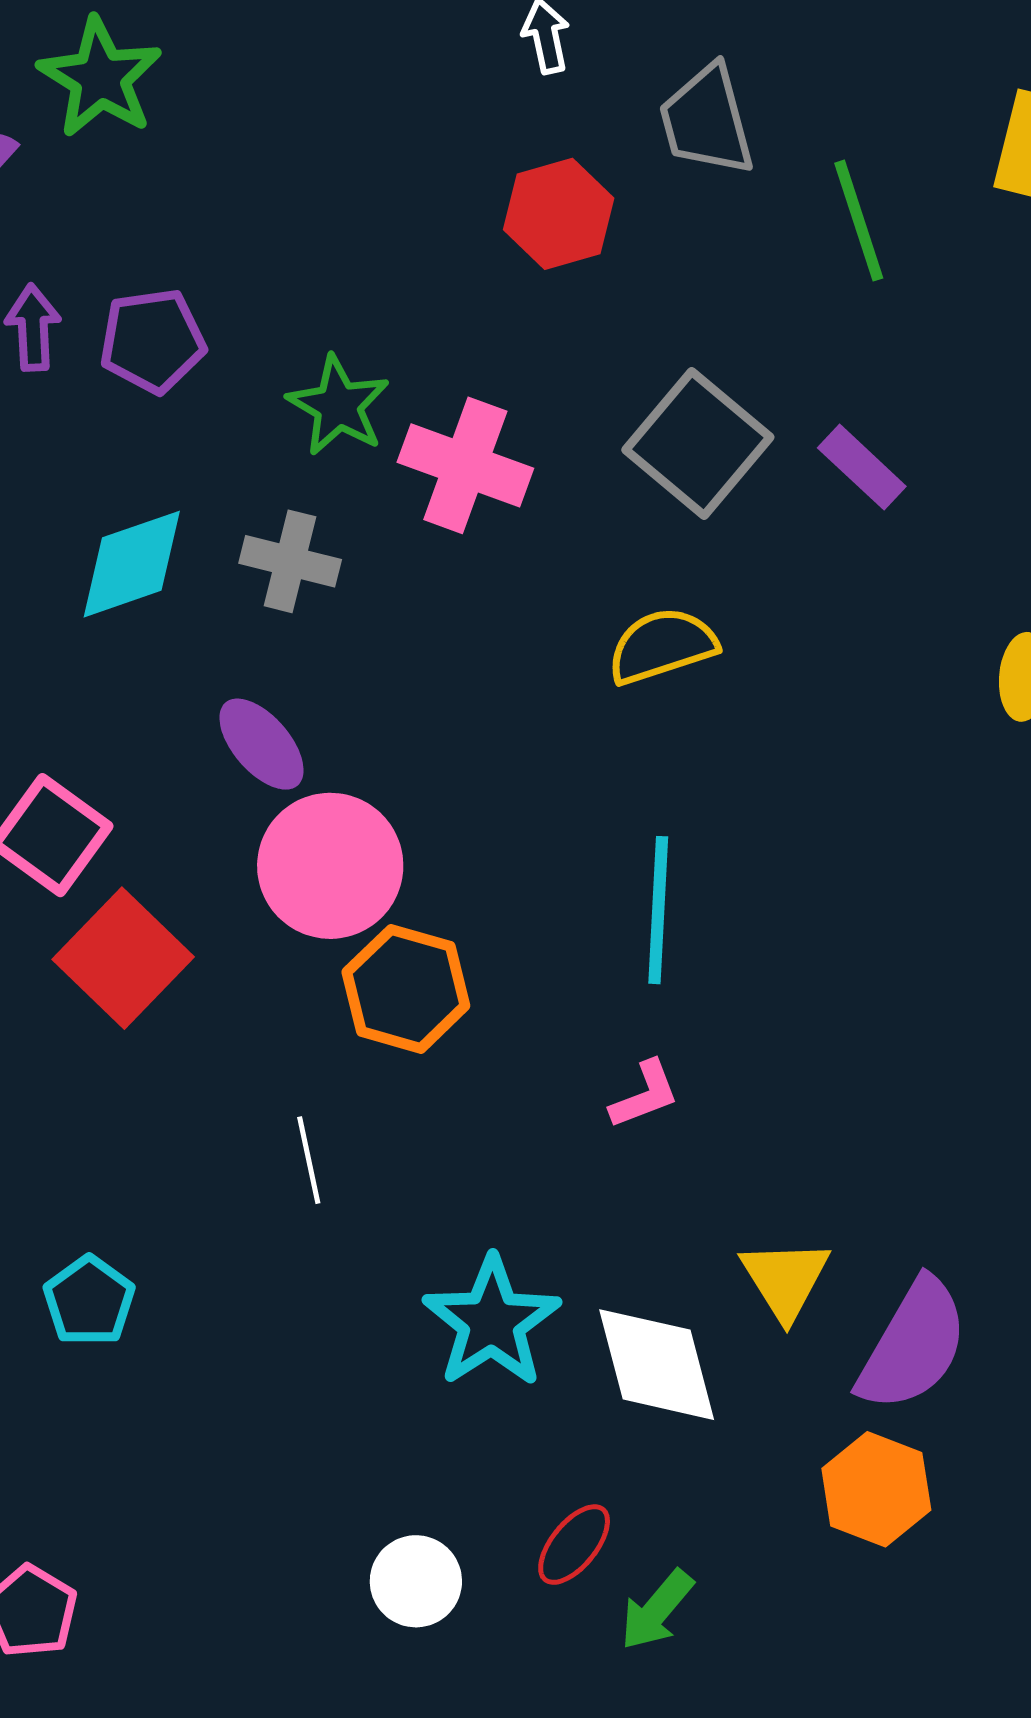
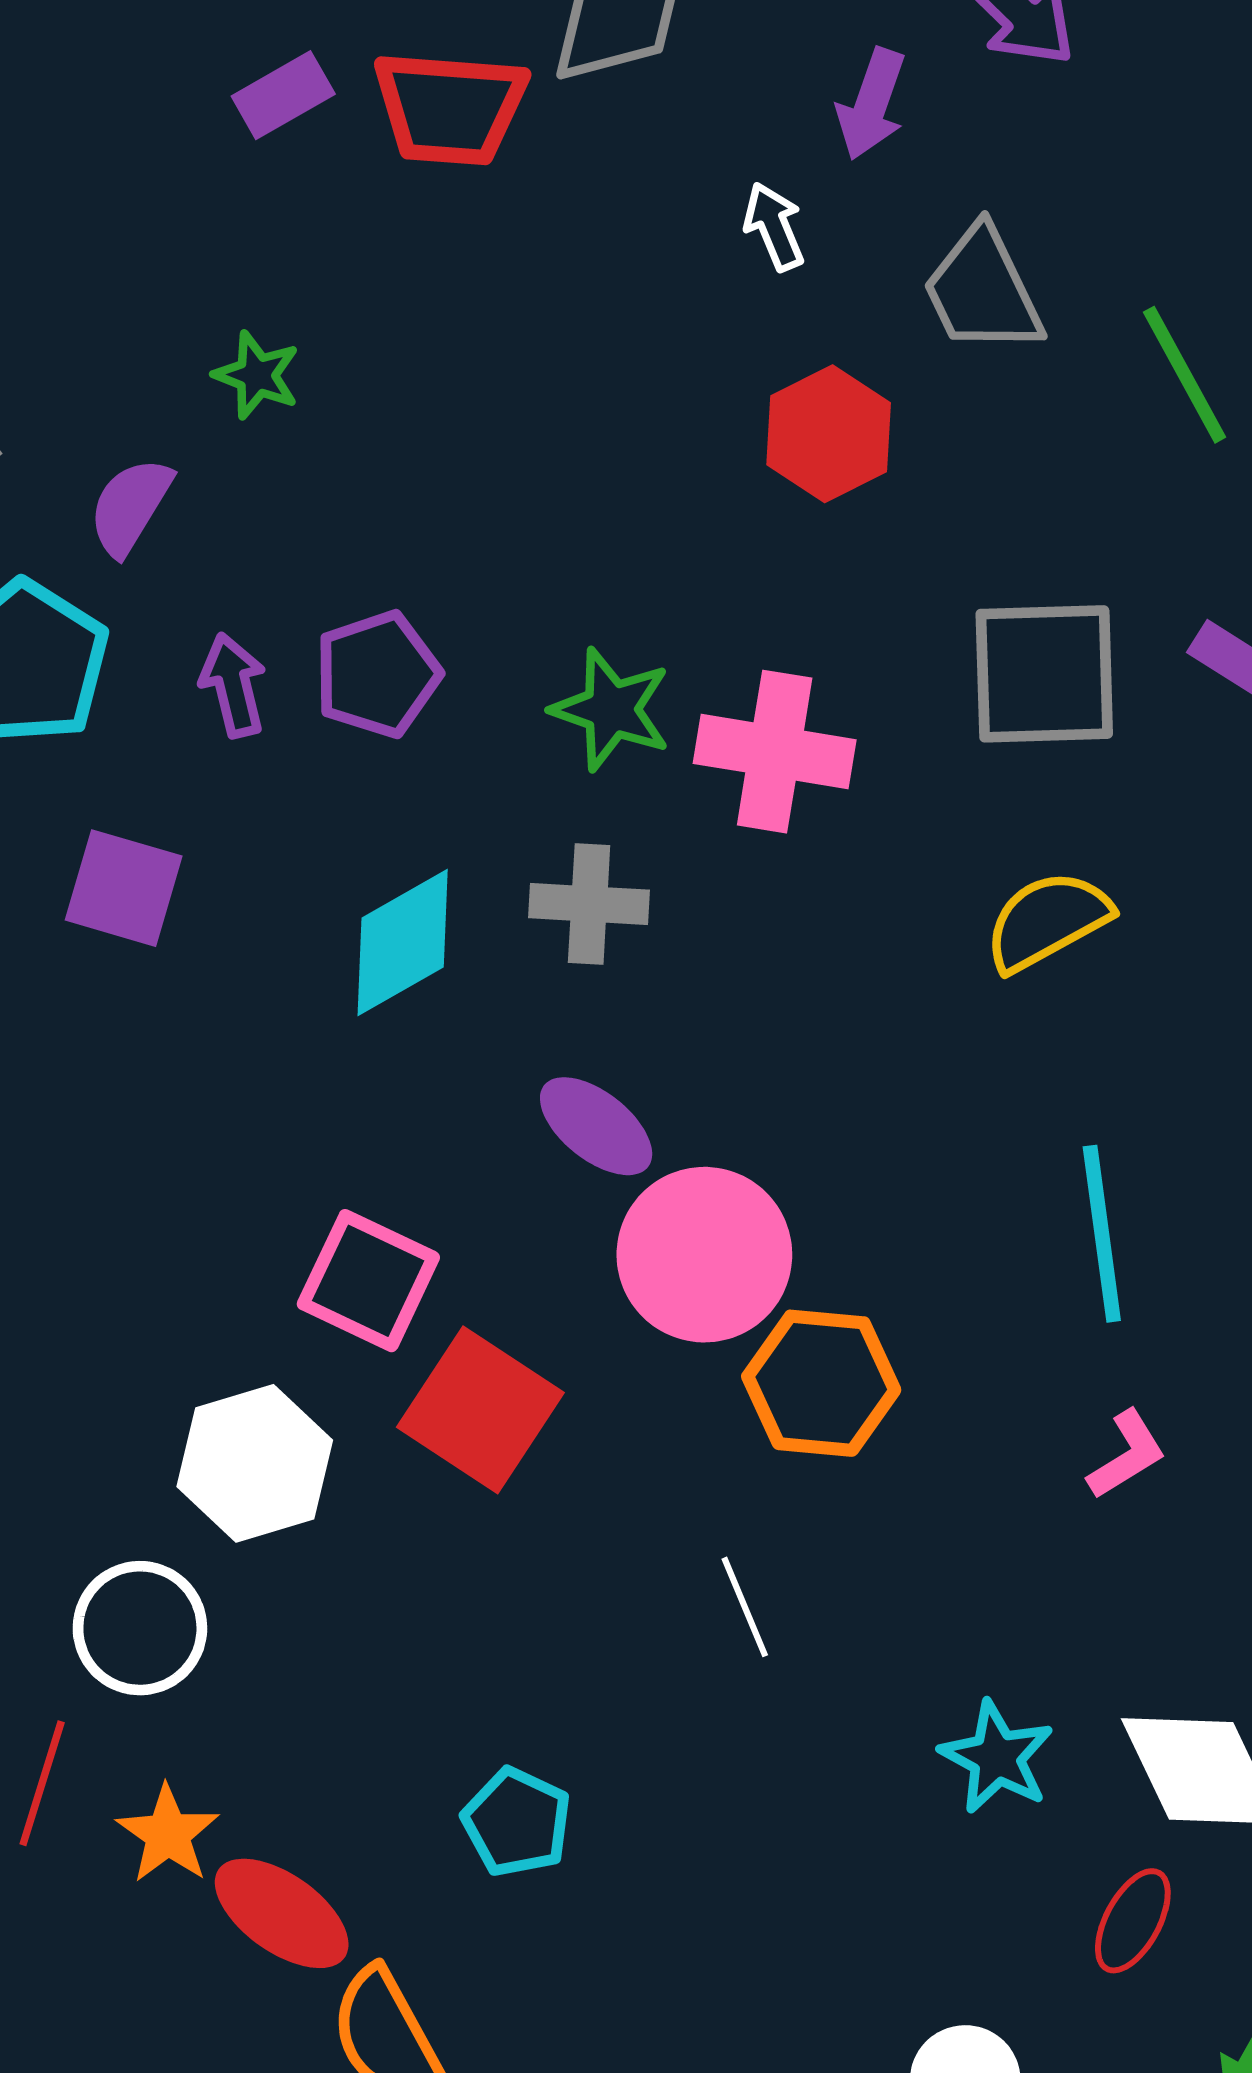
green star: (100, 78) -> (257, 375), size x0.6
gray square: (698, 443) -> (1044, 674), turned -31
cyan star: (492, 1322) -> (997, 1757), size x0.7
red ellipse: (574, 1545) -> (1133, 1921), moved

